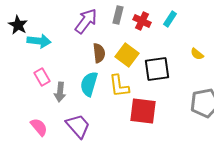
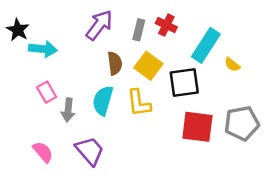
gray rectangle: (118, 15) -> (139, 30), moved
cyan rectangle: (170, 19) -> (206, 45), moved, size x1.8
red square: (143, 111) -> (197, 127), moved

